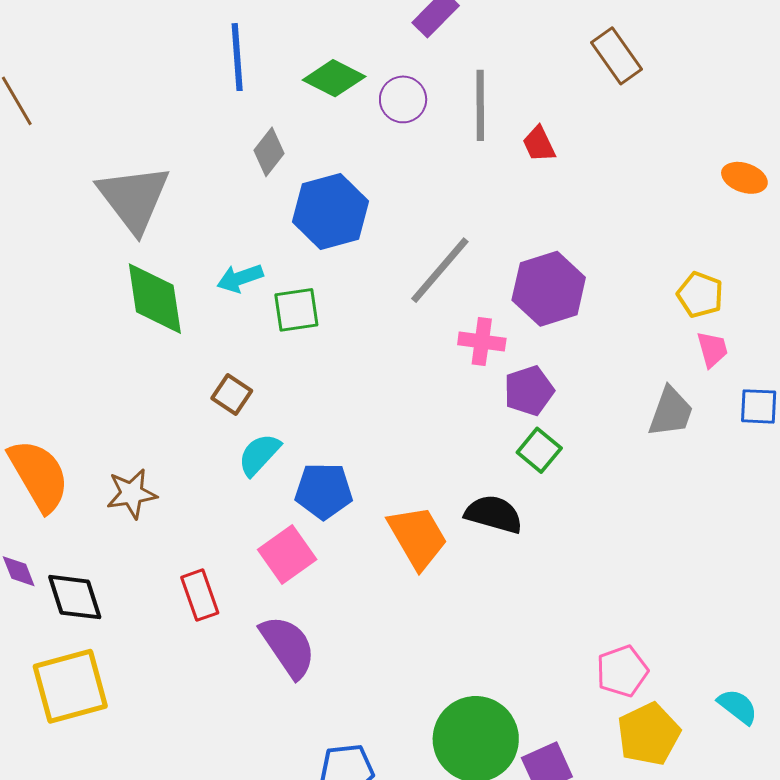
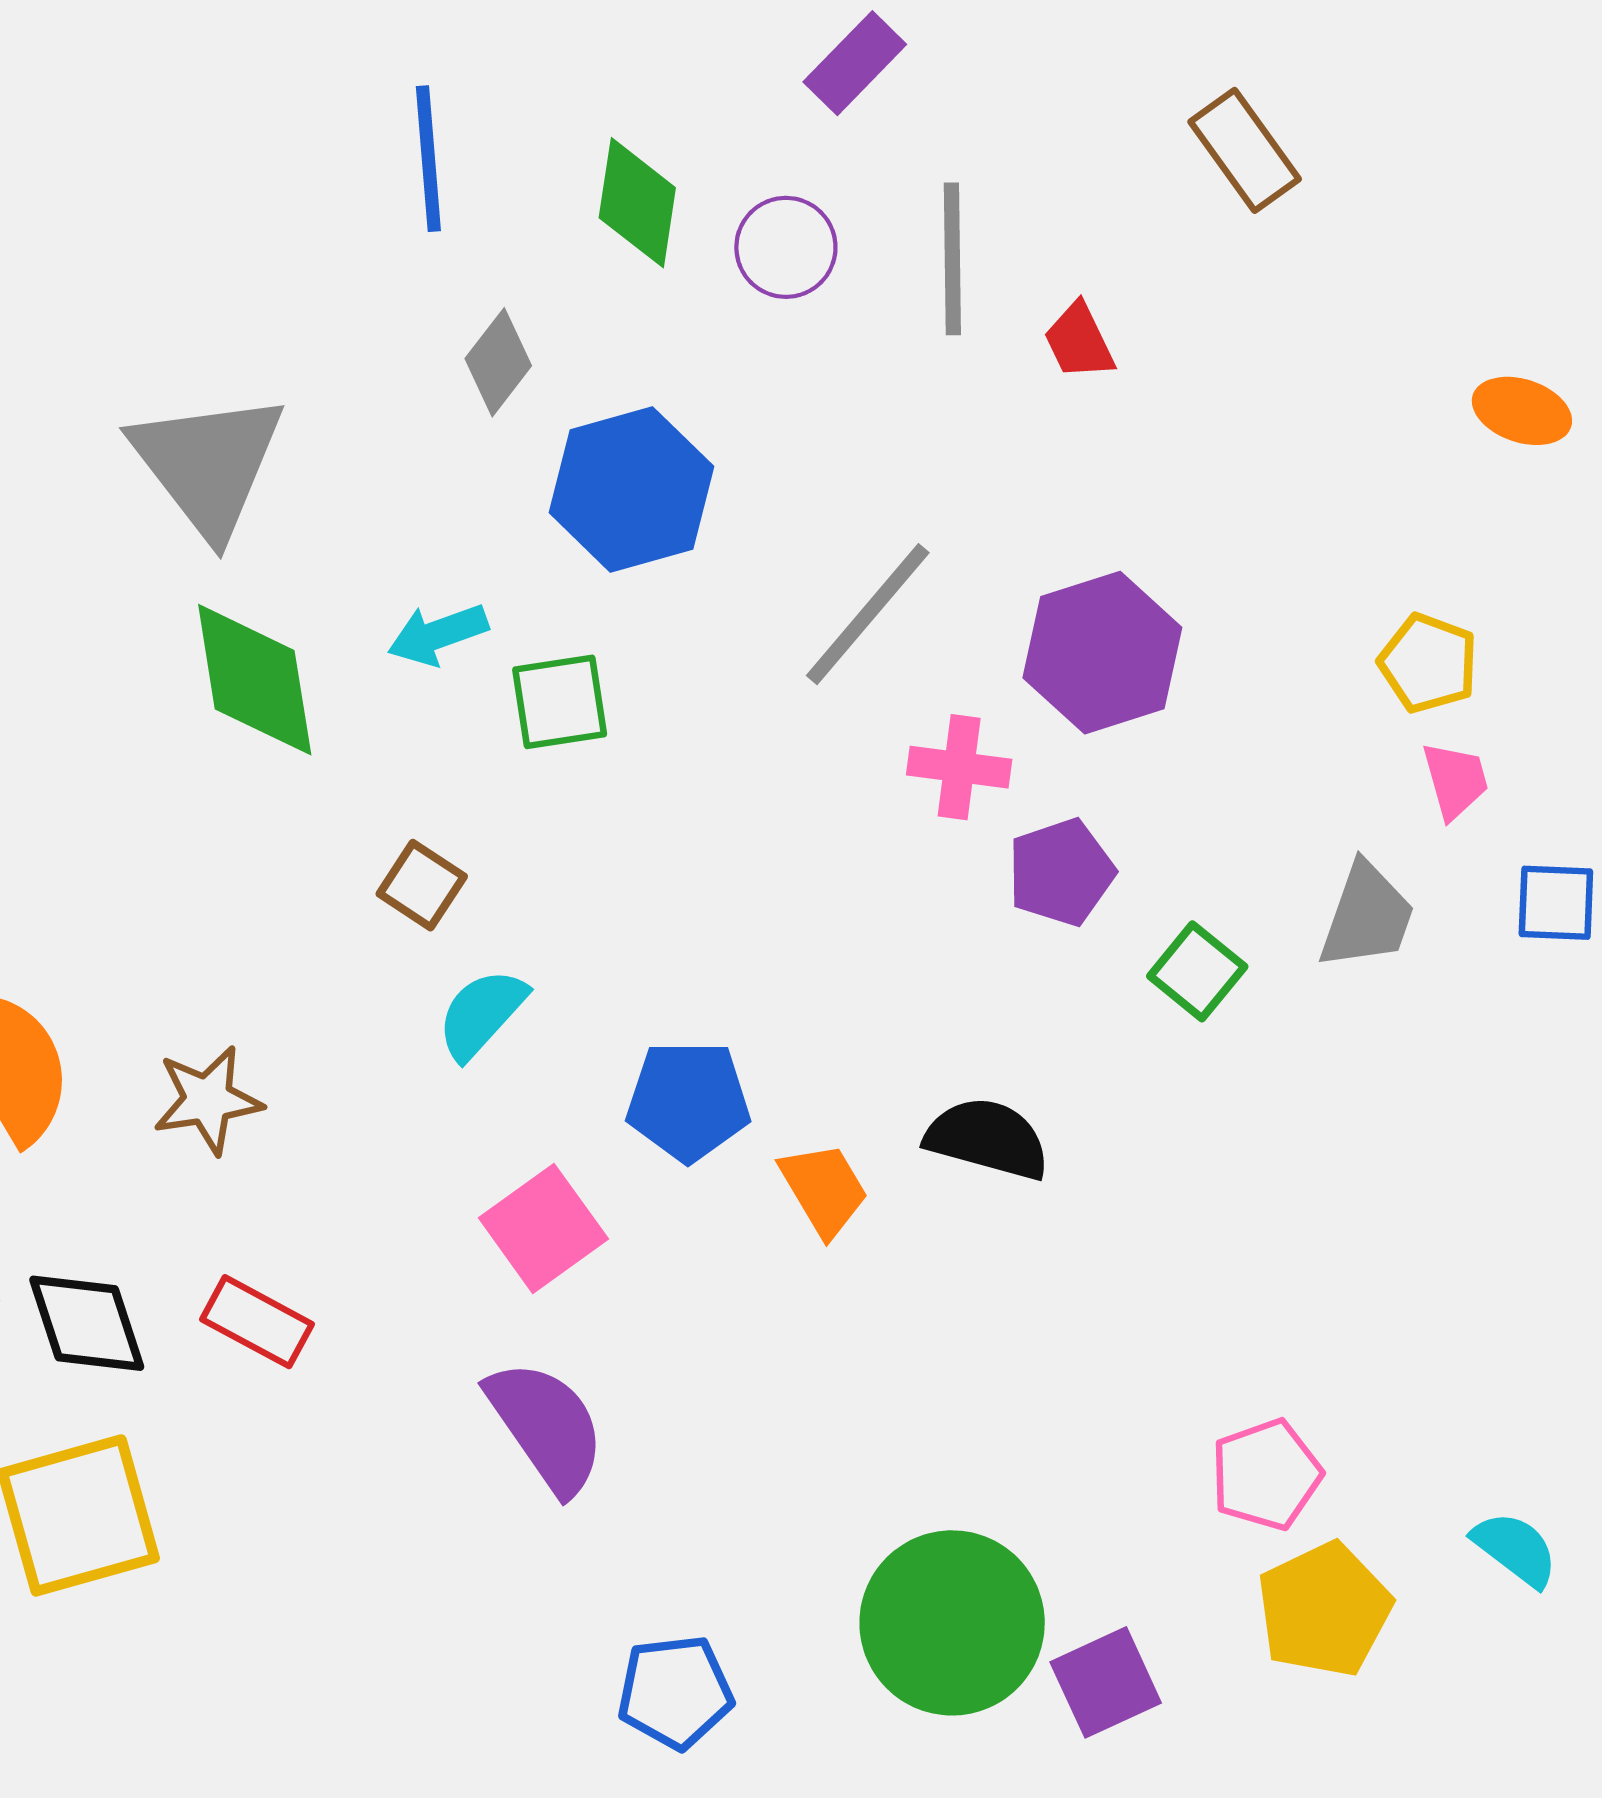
green diamond: (334, 78) -> (637, 203), turned 72
green square: (539, 450) -> (1197, 971), moved
blue pentagon: (324, 491) -> (688, 1101), moved
orange trapezoid: (418, 537) -> (824, 1189), size x0.7
red rectangle: (200, 595) -> (257, 1322), moved, turned -42

